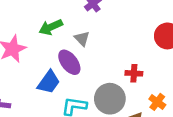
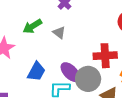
purple ellipse: (69, 62) -> (70, 72), moved
red cross: (134, 73) -> (105, 56), size x1.6

